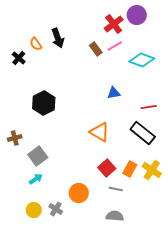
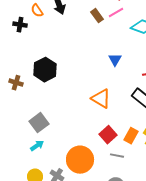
black cross: (19, 58) -> (20, 25), turned -32
blue triangle: (114, 93) -> (115, 60), turned -48
brown cross: (15, 138) -> (16, 83), moved, turned 32
orange circle: (79, 193) -> (80, 160), size x1.4

